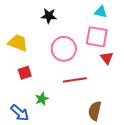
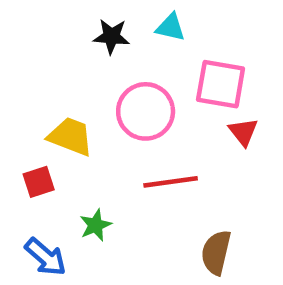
cyan triangle: (101, 12) -> (171, 27), moved
yellow trapezoid: (18, 43) -> (70, 136), moved
red square: (25, 73) -> (39, 182), moved

